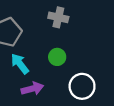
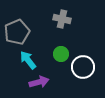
white circle: (82, 86) -> (83, 67), moved

